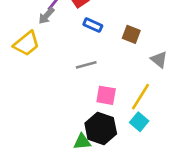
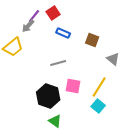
black hexagon: (101, 128) -> (48, 96), moved
green triangle: (82, 142) -> (55, 121), turned 40

